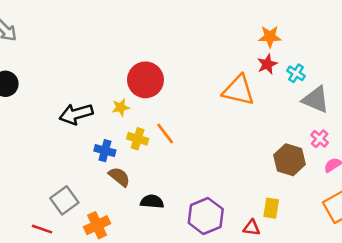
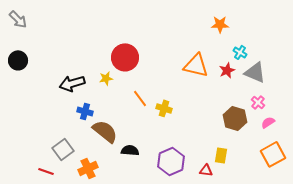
red star: (267, 64) -> (227, 70), moved
yellow cross: (138, 139) -> (164, 108), moved
blue cross: (105, 151) -> (85, 111), moved
brown semicircle: (119, 177) -> (105, 131), size x1.5

